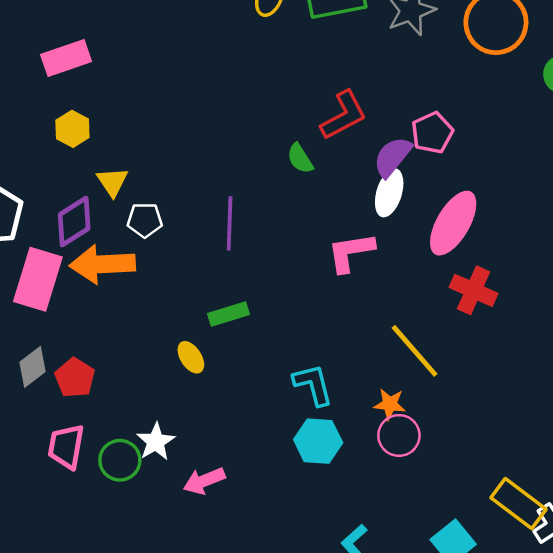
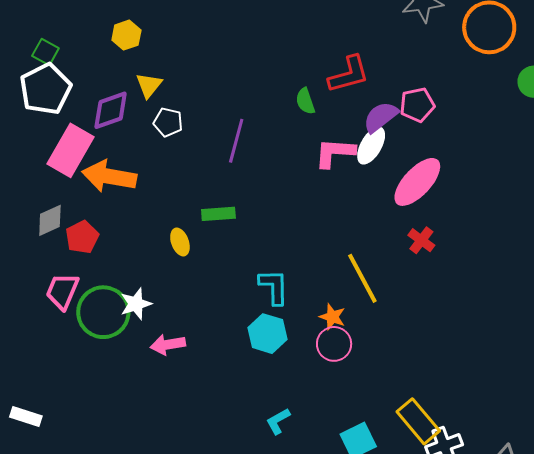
pink L-shape: (351, 252) -> (335, 153), moved
orange arrow: (102, 264) -> (109, 176), moved
red cross: (474, 290) -> (421, 240), size x0.7
green circle: (120, 460) -> (103, 312), size x1.5

